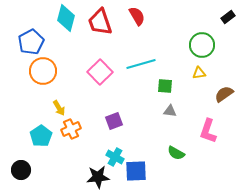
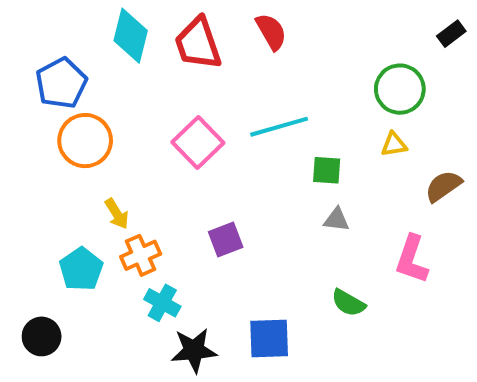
cyan cross: (115, 157) -> (162, 303), moved

